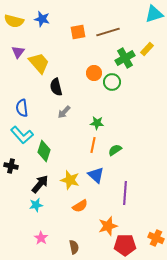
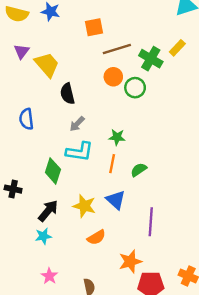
brown line: (108, 32) -> (117, 49), moved
green cross: (125, 58) -> (151, 59), turned -30
cyan L-shape: (22, 135) -> (80, 152), moved, turned -40

